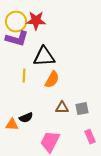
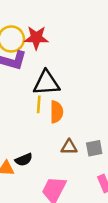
yellow line: (24, 76) -> (39, 104), moved
orange semicircle: (52, 80) -> (56, 112), turned -30

